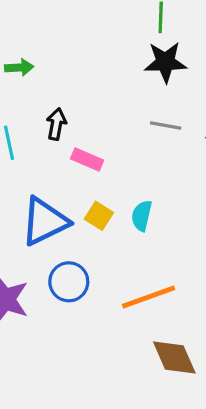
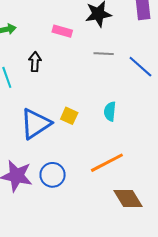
pink rectangle: (87, 159) -> (62, 31), moved
cyan semicircle: (142, 216) -> (110, 111), moved
blue circle: (69, 282) -> (53, 175), moved

